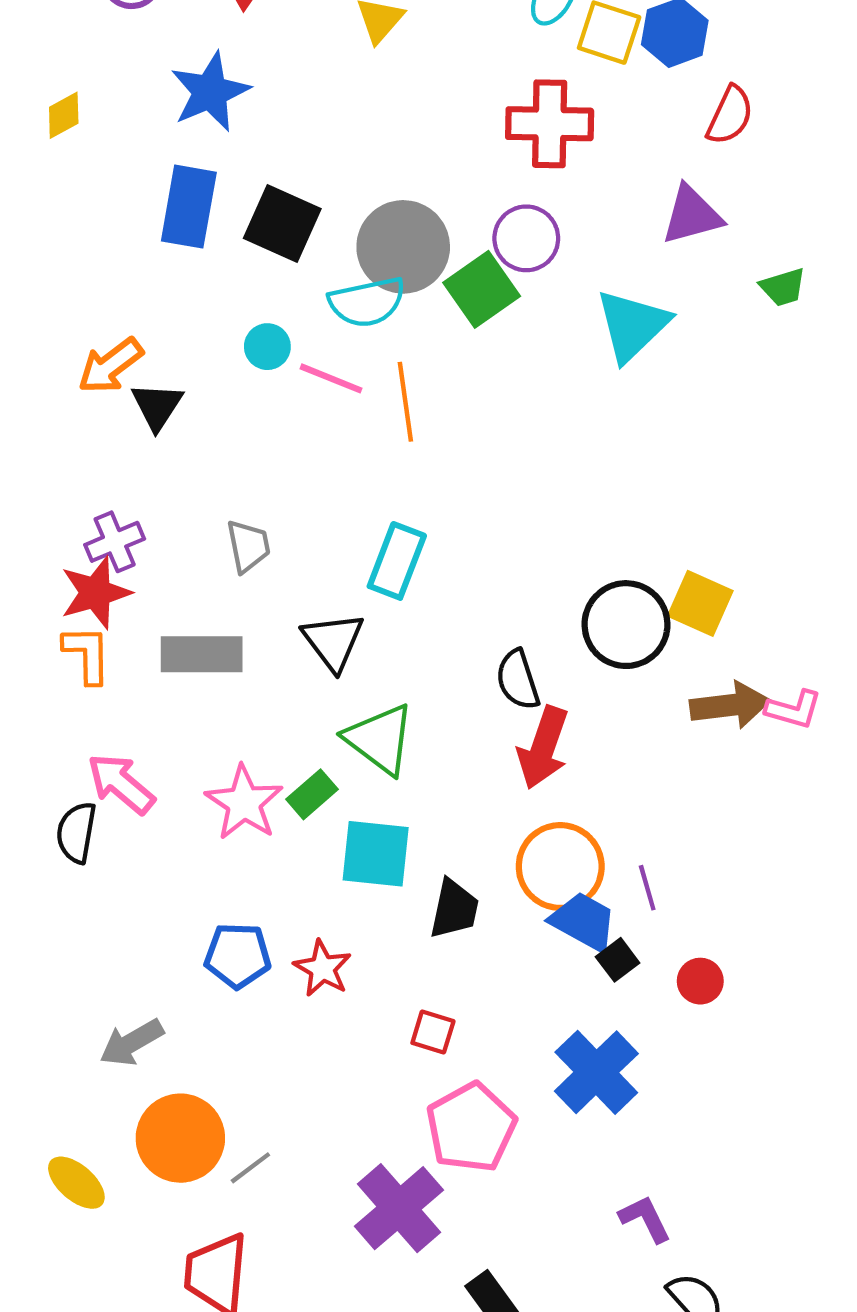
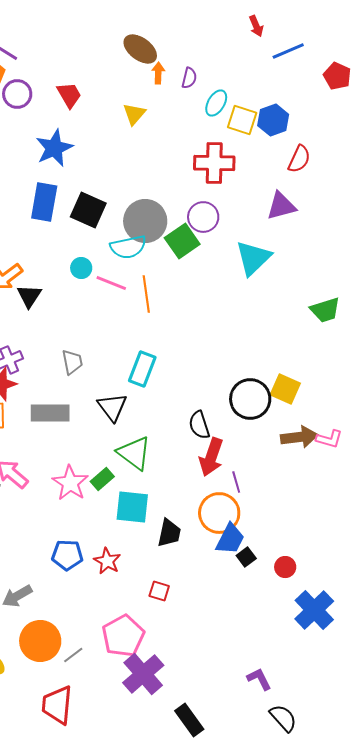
green trapezoid: (783, 287) -> (325, 310), moved, size x1.4
purple line: (647, 888) -> (236, 482), moved
blue trapezoid: (584, 922) -> (230, 539), turned 88
blue cross: (596, 1072) -> (314, 610), moved
pink pentagon: (471, 1127) -> (123, 636), moved

